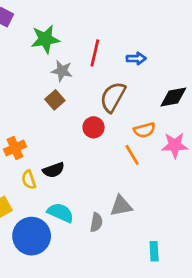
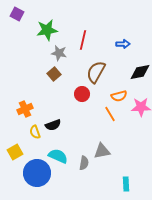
blue arrow: (136, 58) -> (123, 44), moved

